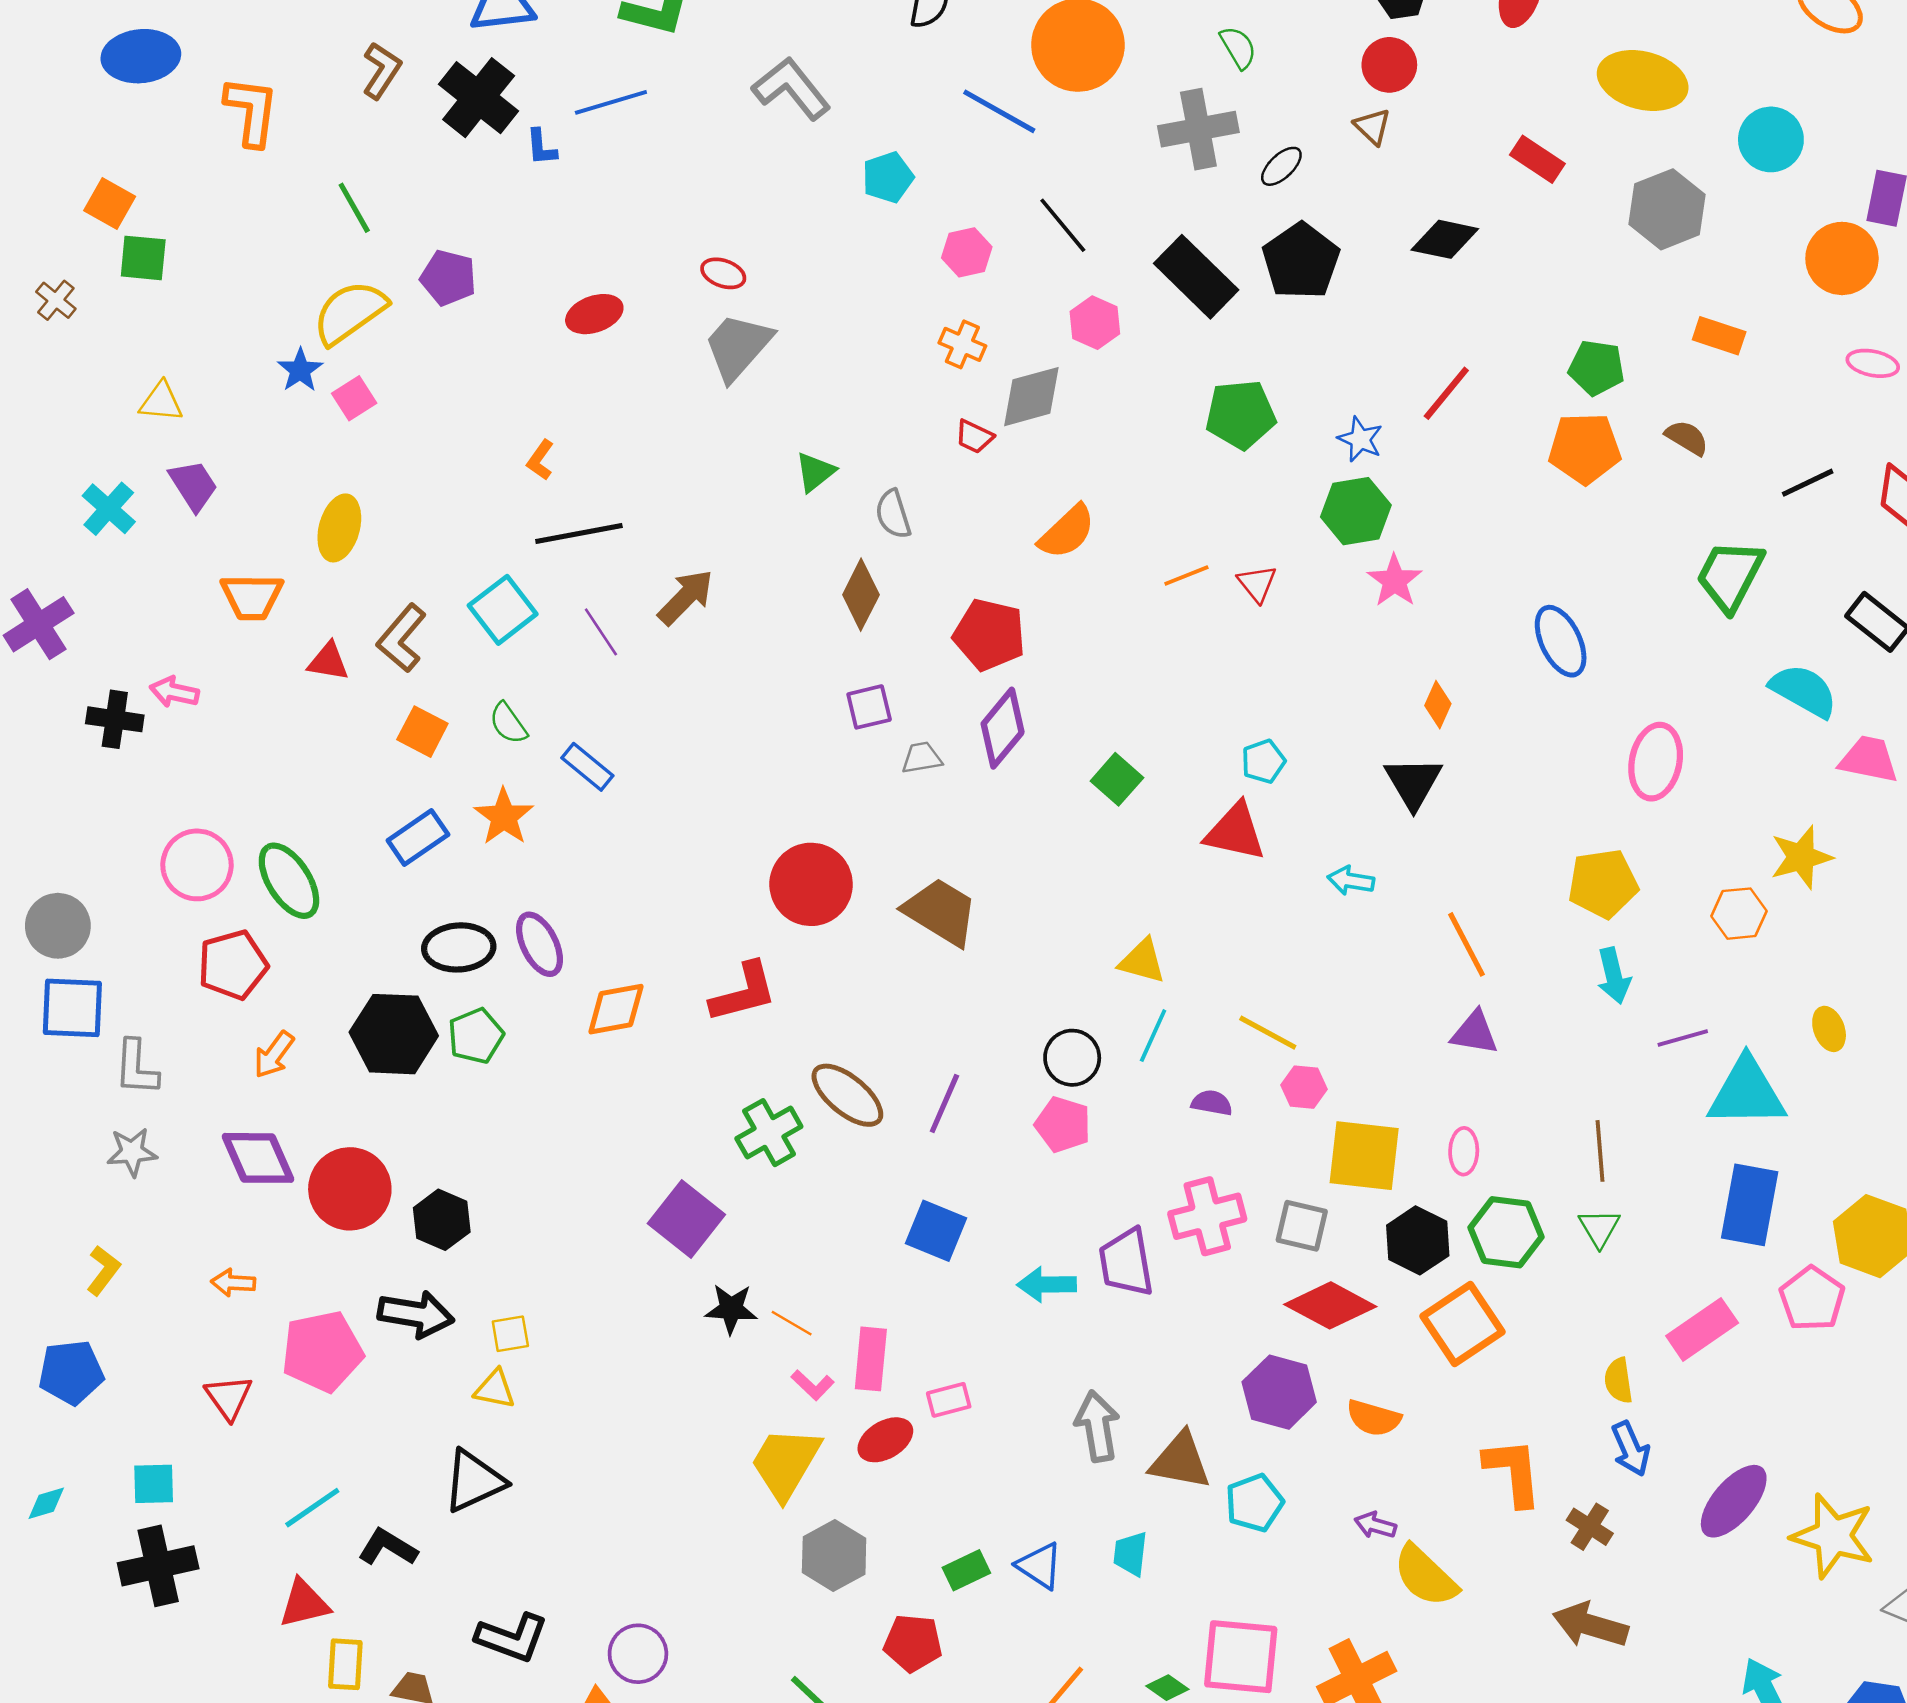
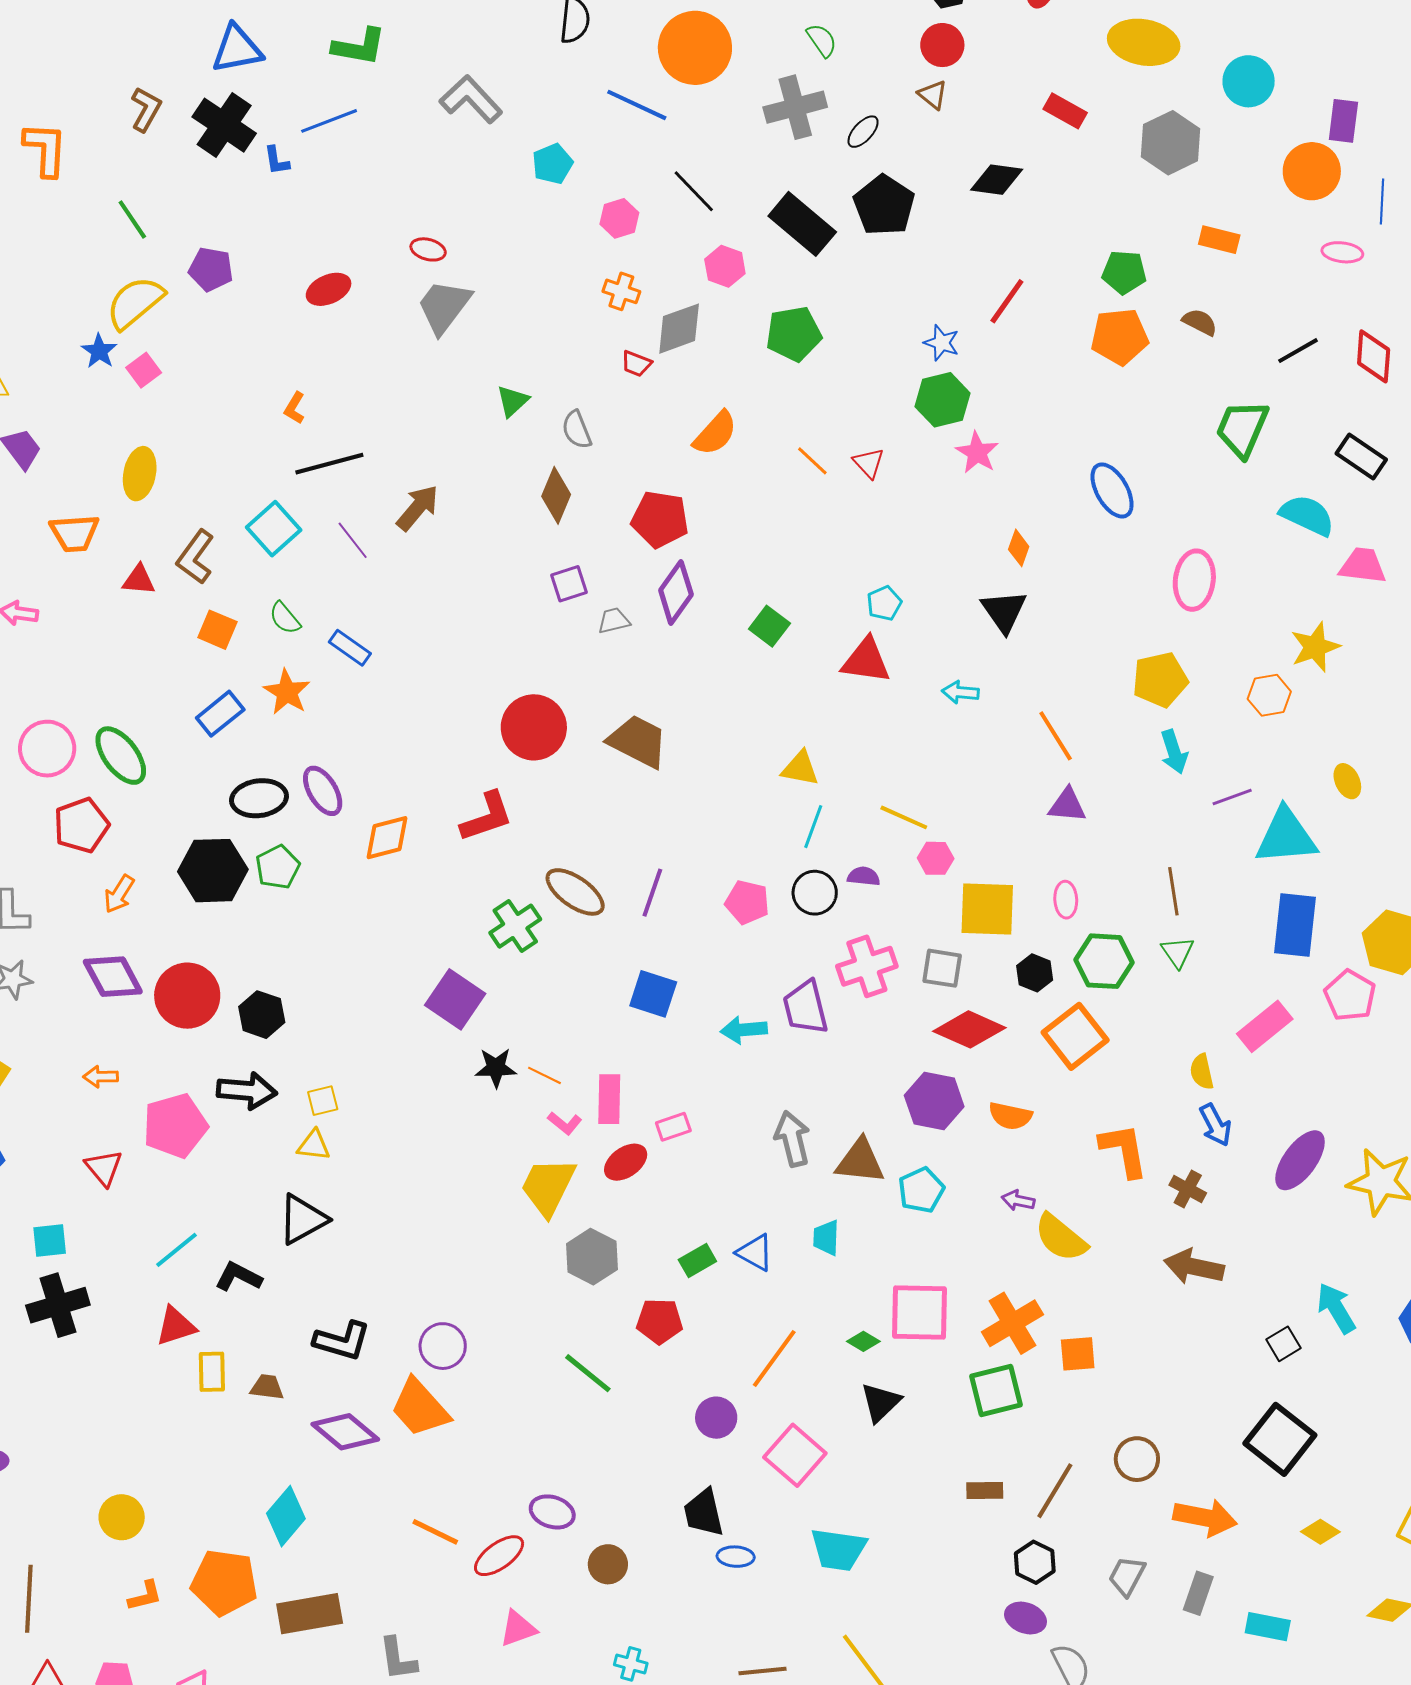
green pentagon: (1241, 414) -> (794, 334), moved
orange line: (1186, 575) -> (812, 461), turned 69
black circle: (1072, 1058) -> (815, 893), moved
black hexagon: (1418, 1240) -> (1035, 973), size x0.7

